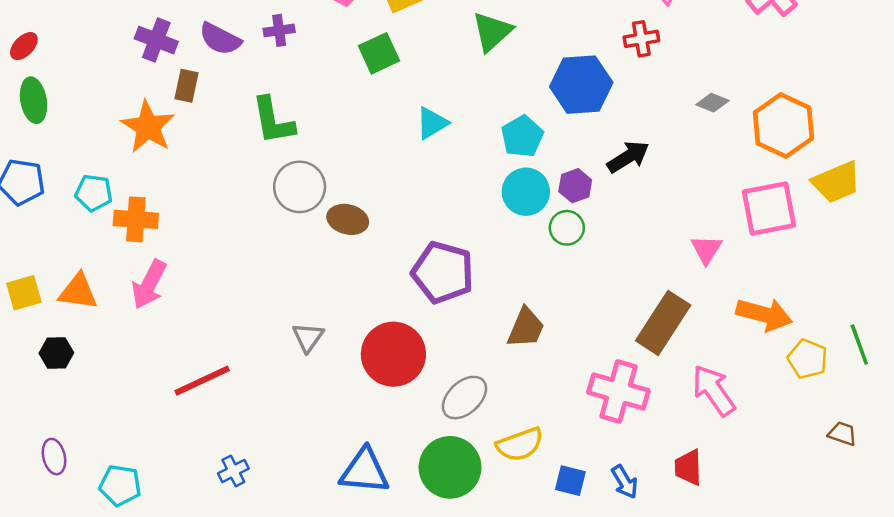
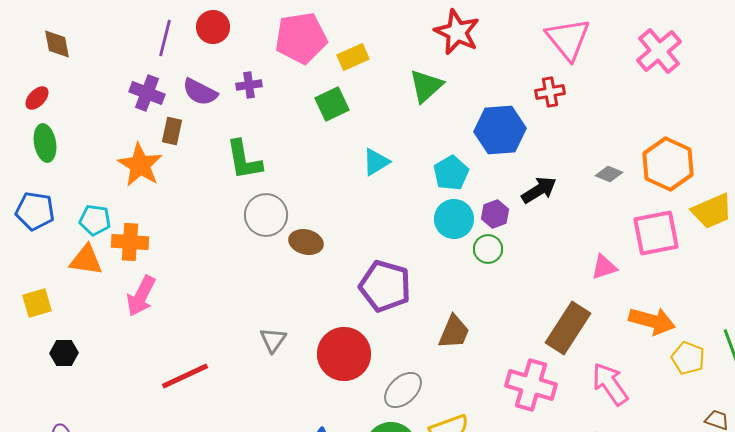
gray diamond: (712, 103) -> (609, 174), moved
pink triangle: (706, 249) -> (604, 267), turned 40
orange triangle: (78, 292) -> (86, 260), moved

